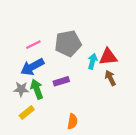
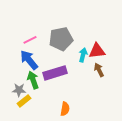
blue arrow: (32, 67) -> (29, 60), turned 80
purple rectangle: (61, 81) -> (55, 73), size x1.6
gray star: (21, 89) -> (19, 90), moved

